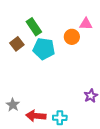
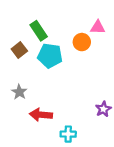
gray star: (13, 105) -> (19, 92), moved
red arrow: (36, 116) -> (41, 115), moved

